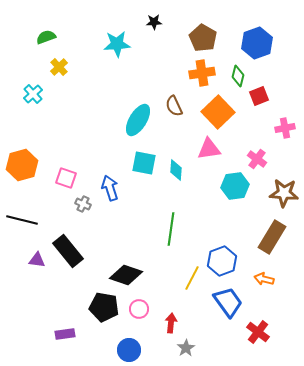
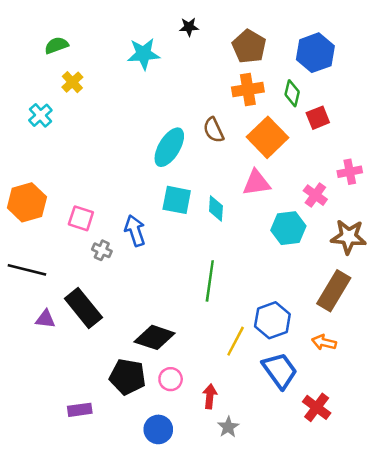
pink cross: (285, 128) -> (350, 172), moved

